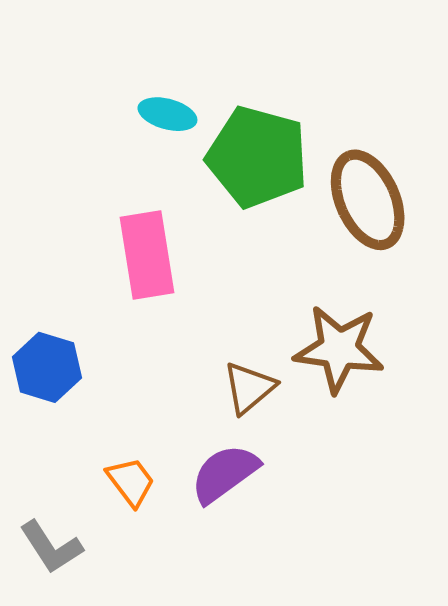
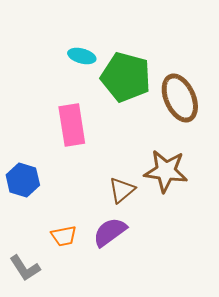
orange trapezoid: (131, 482) -> (64, 236), turned 116

